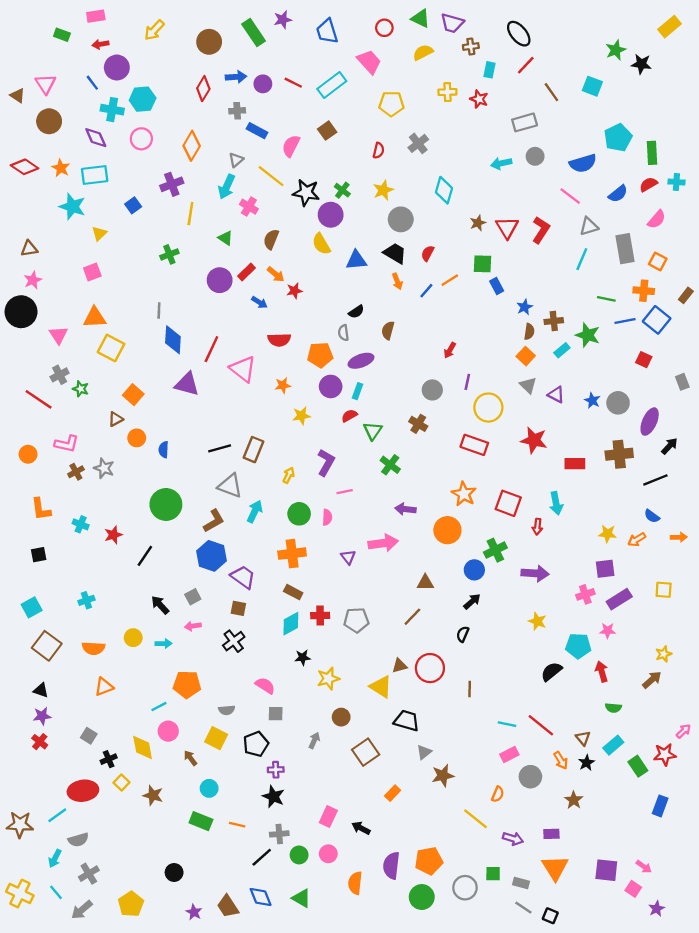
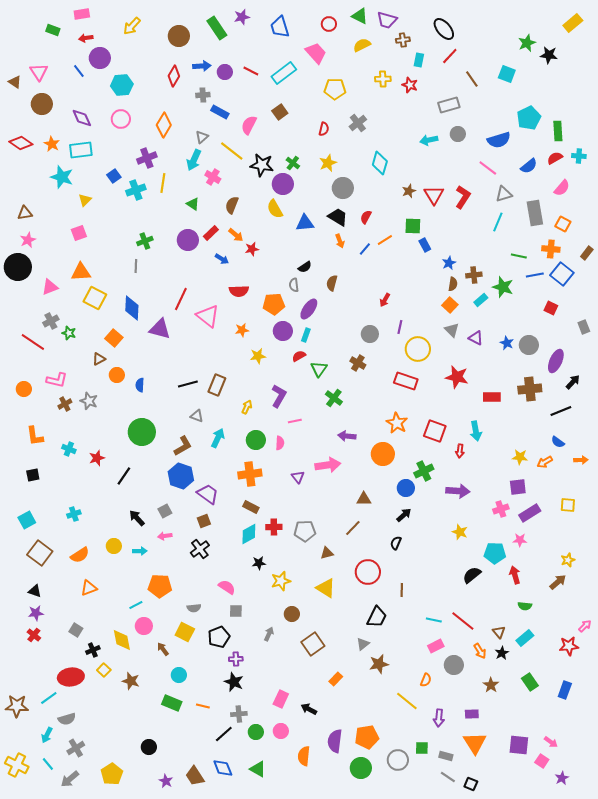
cyan cross: (112, 110) -> (136, 190), moved, turned -30
green cross: (169, 254) -> (145, 241), moved
pink triangle: (58, 335) -> (50, 287), turned 42
blue diamond: (173, 340) -> (132, 308), moved
purple ellipse: (361, 361) -> (309, 309), turned -35
gray triangle: (230, 486) -> (197, 416), size x0.6
brown square: (238, 608) -> (204, 521), turned -32
orange semicircle: (93, 648) -> (80, 555), turned -36
brown triangle: (400, 666) -> (327, 553), moved
black trapezoid: (407, 721) -> (377, 617), moved, turned 100
green rectangle: (638, 766) -> (530, 682), moved
purple arrow: (513, 839) -> (439, 718), turned 78

